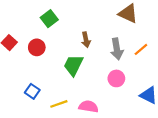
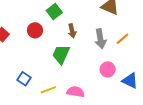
green square: (49, 19) -> (54, 12), moved
red circle: (37, 47) -> (35, 30), moved
pink circle: (116, 78) -> (108, 69), moved

